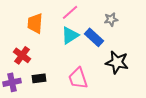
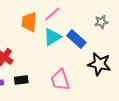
gray star: (111, 19) -> (101, 22), moved
orange trapezoid: (35, 23) -> (29, 22), moved

